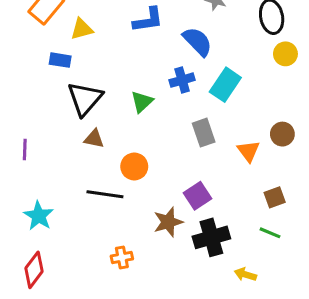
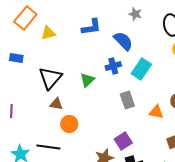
blue rectangle: (60, 60) -> (16, 58), moved
orange triangle: (248, 151) -> (156, 112), turned -42
orange circle: (134, 166) -> (69, 124), moved
black line: (105, 194) -> (48, 147), moved

